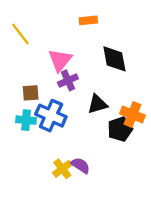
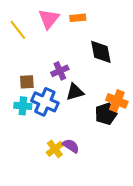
pink triangle: (60, 60) -> (49, 19), moved
black triangle: (97, 104) -> (75, 92), moved

